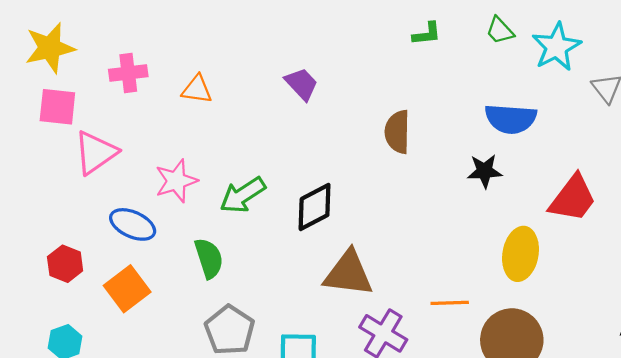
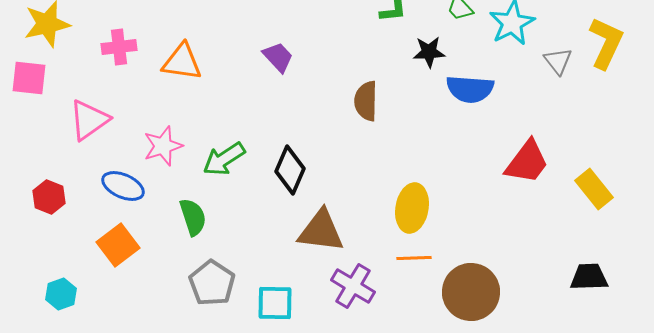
orange triangle: (197, 89) -> (182, 62), size x1.4
pink square: (57, 107) -> (29, 78), moved
black star: (485, 171) -> (429, 52), moved
black diamond: (315, 207) -> (290, 170), turned -39
yellow ellipse: (521, 254) -> (412, 208), moved
red hexagon: (65, 264) -> (49, 197), moved

